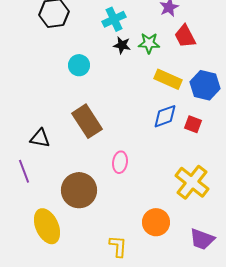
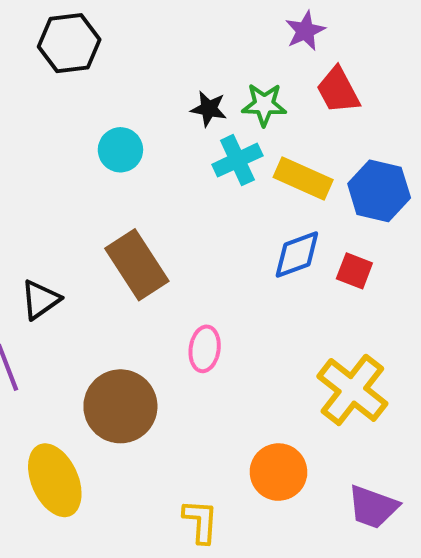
cyan cross: (114, 19) -> (237, 160), moved
black triangle: (40, 138) -> (40, 300), turned -45

